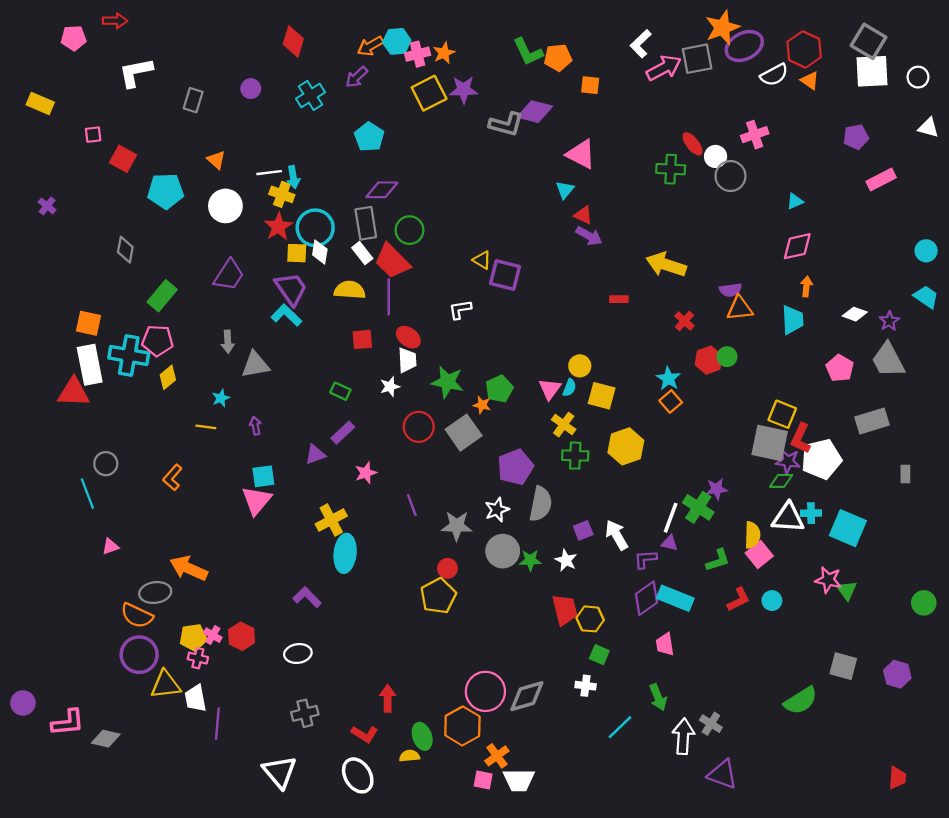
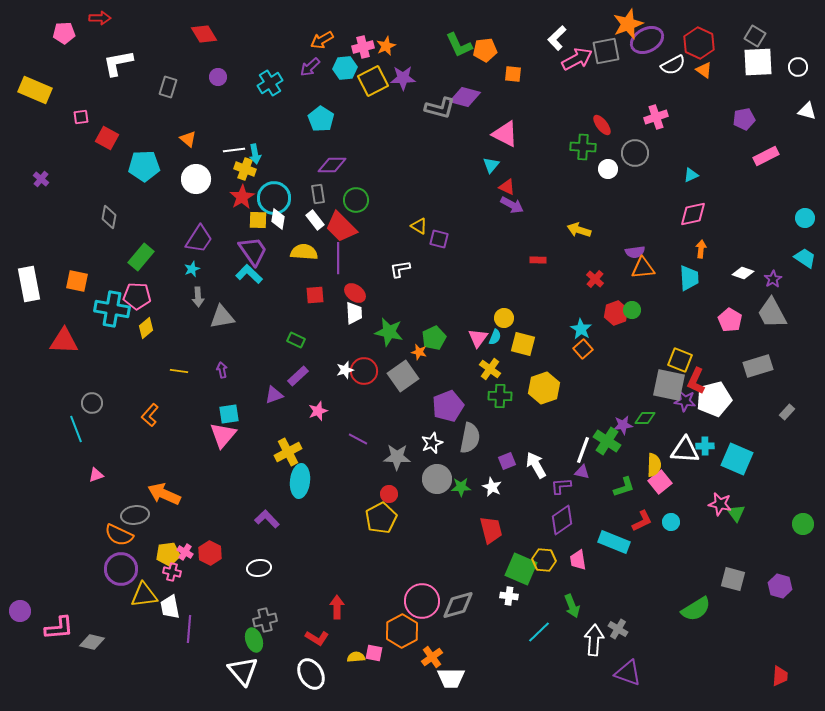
red diamond: (293, 41) -> (204, 34), moved, turned -48
cyan hexagon: (397, 41) -> (345, 68), moved
gray square: (869, 41) -> (755, 36), size x0.7
yellow rectangle: (40, 104) -> (35, 90), size x1.4
white circle: (716, 156) -> (608, 169), moved
gray rectangle: (366, 223) -> (318, 194), size x0.7
yellow arrow: (666, 265) -> (579, 230), size x0.7
purple square: (505, 275) -> (439, 239), size x0.7
white rectangle: (90, 365) -> (29, 284), moved
white star: (390, 387) -> (345, 370), moved
cyan star: (221, 398) -> (192, 269), moved
gray rectangle: (905, 474) -> (787, 412), turned 42
green diamond: (781, 481) -> (645, 418), moved
purple line: (412, 505) -> (358, 439), turned -42
cyan rectangle: (675, 598) -> (614, 542), moved
yellow hexagon: (590, 619) -> (544, 560), moved
green square: (599, 655) -> (521, 569), size x1.8
green ellipse: (422, 736) -> (254, 640), moved
pink square: (483, 780) -> (374, 653), moved

